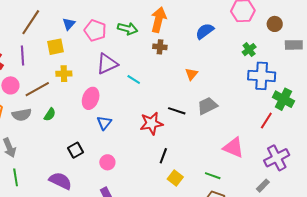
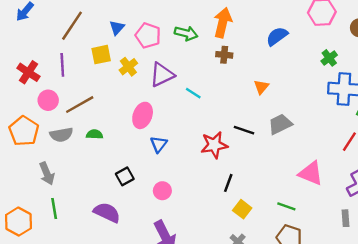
yellow cross: (64, 74) -> (128, 67), moved, turned -35
green semicircle: (50, 114) -> (95, 134), turned -120
gray rectangle: (263, 186) -> (345, 218), turned -48

